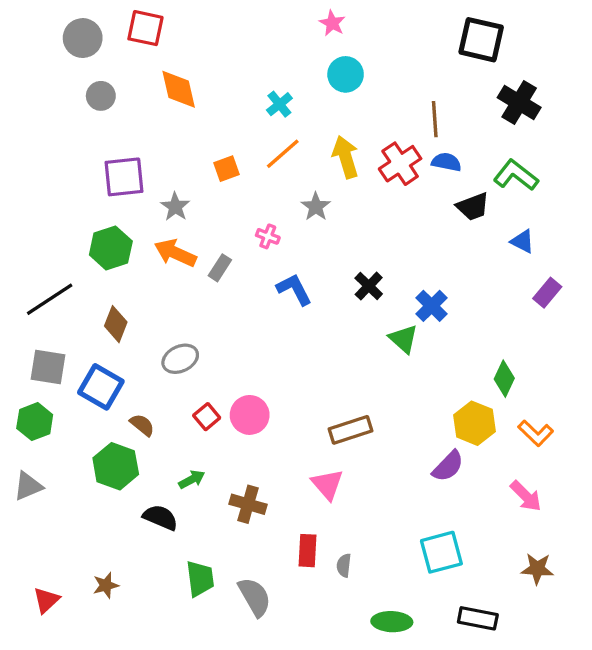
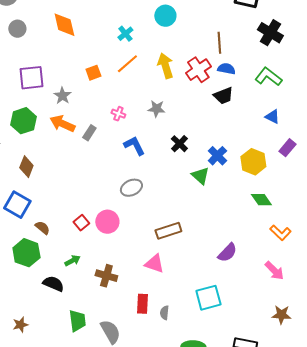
gray star: (316, 207) -> (156, 109), moved, turned -30
black trapezoid: (473, 207) -> (223, 96), moved
gray ellipse: (180, 359) -> (131, 188), moved
green diamond: (504, 379) -> (261, 200), turned -60
yellow hexagon: (474, 423) -> (253, 162), moved
pink triangle: (327, 484) -> (154, 264), turned -30
cyan square: (441, 552) -> (208, 298), moved

